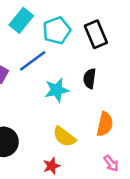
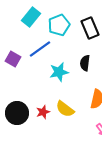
red star: (52, 166) -> (43, 112), moved

